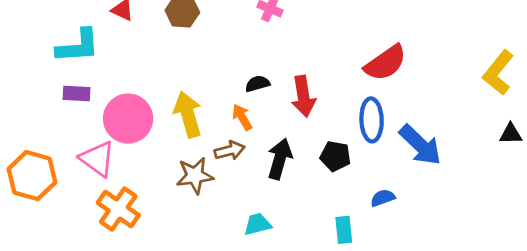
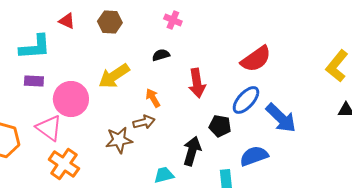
black semicircle: (257, 84) -> (161, 55), moved
yellow arrow: (188, 114) -> (114, 76), moved, turned -108
blue ellipse: (372, 120) -> (246, 100), turned 44
black arrow: (280, 159) -> (192, 151), moved
blue semicircle: (383, 198) -> (254, 156), size x1.6

